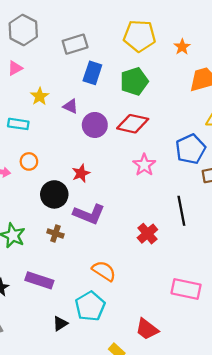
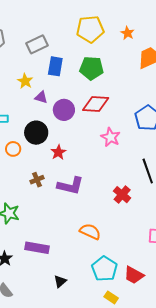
green pentagon: (134, 81) -> (91, 68), turned 30
yellow star: (40, 96) -> (25, 81), moved
black circle: (54, 194) -> (36, 133), moved
brown cross: (55, 233) -> (37, 180), moved, turned -32
cyan pentagon: (90, 306) -> (104, 269), moved

